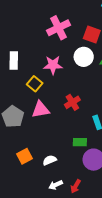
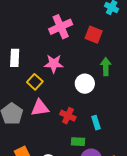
white circle: (84, 57) -> (85, 84), moved
red cross: (72, 102) -> (68, 116), moved, turned -35

